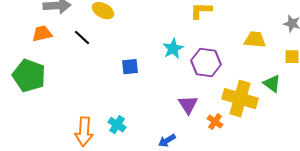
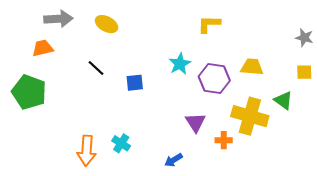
black line: (82, 38) -> (96, 68), moved
yellow trapezoid: (255, 40) -> (252, 67), moved
orange cross: (215, 122) -> (224, 140), turned -35

